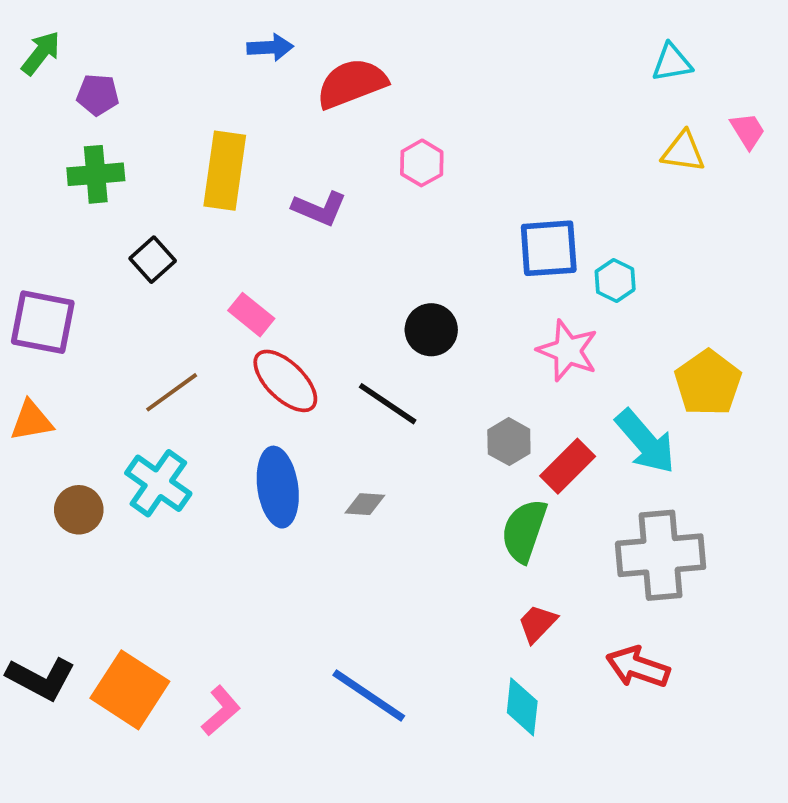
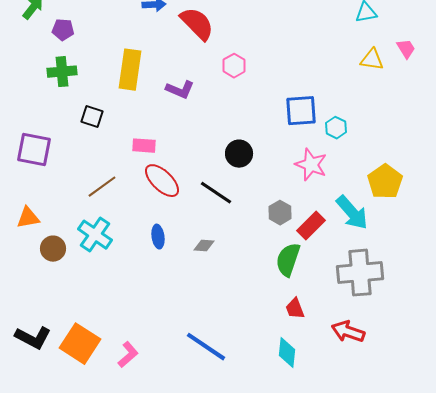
red semicircle: (352, 83) -> (197, 24), turned 66
black square: (153, 260) -> (92, 117), turned -30
pink rectangle: (251, 315) -> (144, 146), turned -35
orange triangle: (31, 421) -> (28, 218), moved
blue ellipse: (278, 487) -> (158, 237), size x0.6
red trapezoid: (537, 623) -> (295, 309), turned -65

